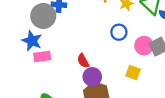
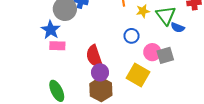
red semicircle: (83, 61) -> (94, 56), size x1.6
yellow square: (133, 72) -> (138, 75), size x1.6

